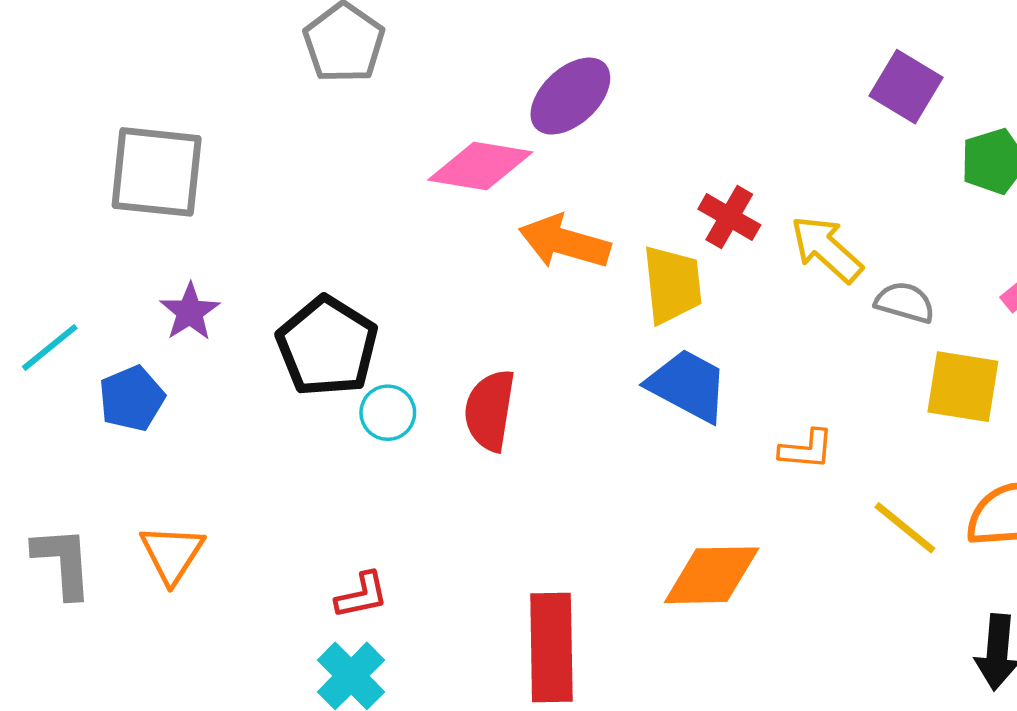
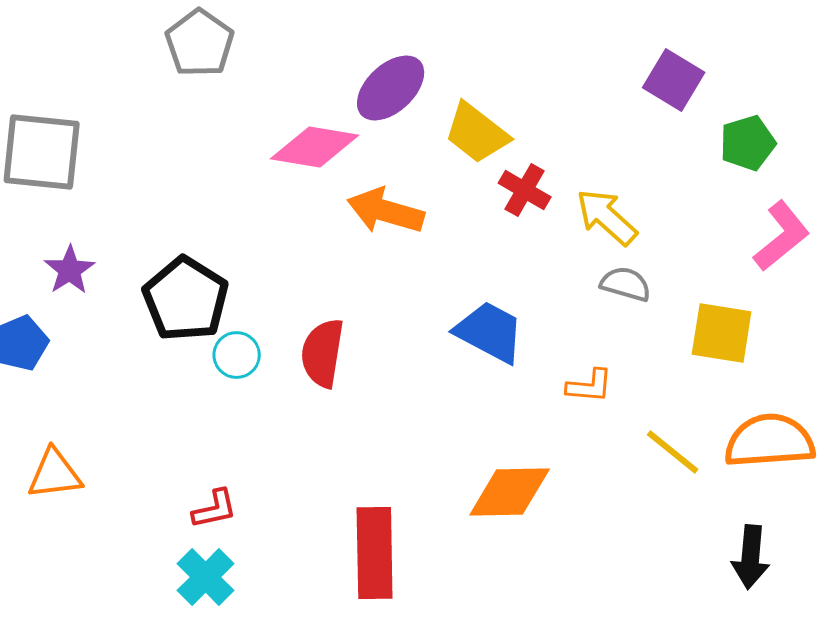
yellow trapezoid: (672, 285) -> (477, 133), moved, turned 134
gray semicircle: (905, 302) -> (626, 284), moved
orange triangle: (172, 554) -> (55, 474), turned 50

